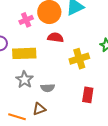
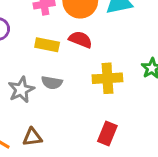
yellow rectangle: (24, 53) -> (47, 45), moved, size x0.7
gray semicircle: (48, 88) -> (52, 83), moved

